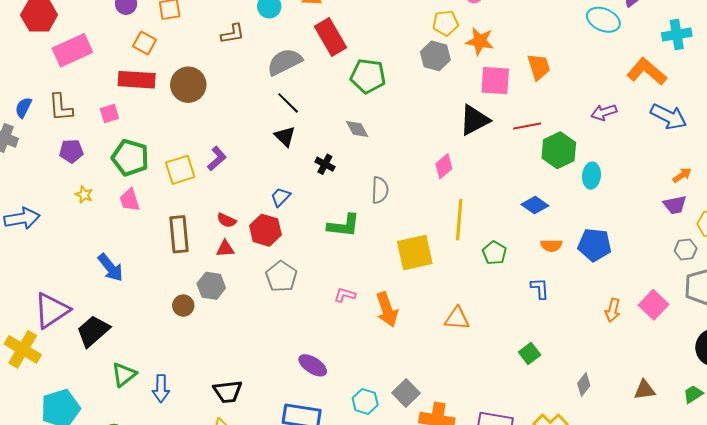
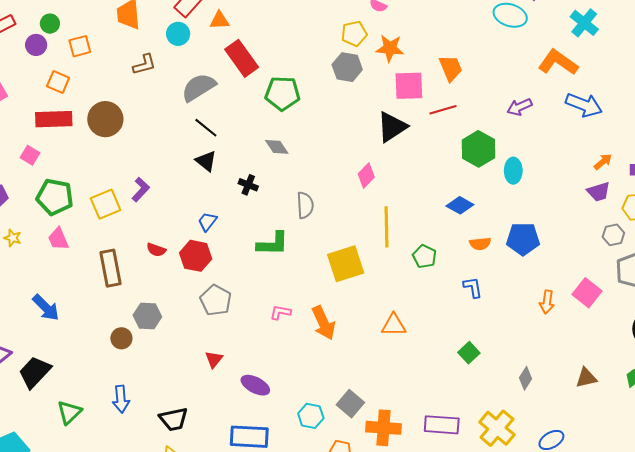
cyan cross: (677, 35) -> (584, 23), turned -36
pink square: (109, 114) -> (30, 155), turned -36
red line: (527, 126) -> (443, 110), moved
red triangle: (225, 249) -> (214, 359), moved, turned -42
blue arrow: (161, 388) -> (121, 399), moved

